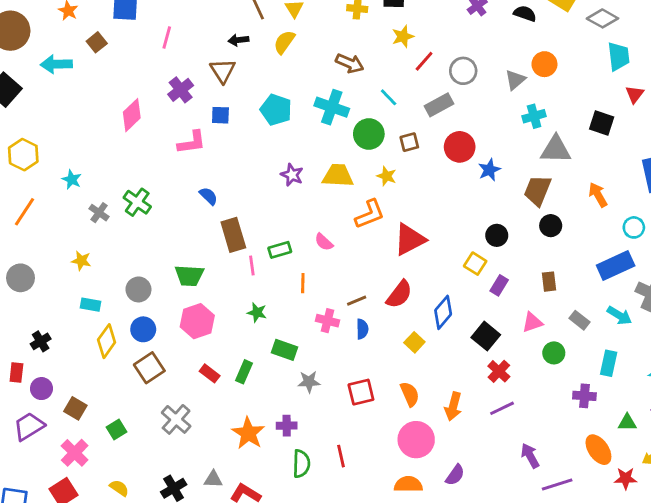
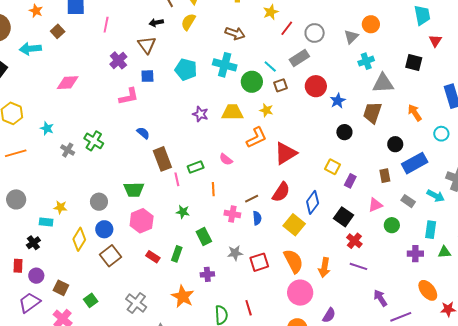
cyan line: (389, 97) -> (270, 66), moved
pink diamond: (132, 115) -> (68, 83), moved, turned 45
orange line: (25, 212) -> (16, 153), turned 45
black circle: (551, 226) -> (395, 144), moved
black circle: (497, 235) -> (344, 132), moved
yellow star: (81, 261) -> (60, 207), moved
blue rectangle: (616, 266) -> (415, 163), moved
cyan rectangle: (90, 305) -> (46, 222), moved
yellow square: (414, 342) -> (294, 225), size x1.5
green rectangle: (284, 350) -> (204, 237), turned 48
gray star: (309, 382) -> (235, 253), moved
orange semicircle: (410, 394) -> (293, 261), size x1.4
purple line: (502, 408) -> (358, 266), turned 48
gray cross: (176, 419) -> (136, 303), moved
green triangle: (627, 422) -> (444, 252), moved
purple cross: (287, 426) -> (207, 274), moved

